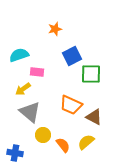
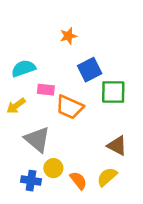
yellow arrow: (23, 89) -> (16, 106), moved
orange trapezoid: (71, 105) -> (70, 107), moved
blue cross: (15, 153) -> (31, 181), moved

